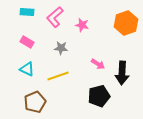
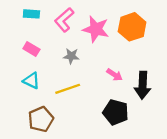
orange hexagon: (126, 23) -> (132, 27), moved
pink star: (82, 25) -> (96, 29), size x1.6
black pentagon: (99, 96) -> (116, 112), turned 30

